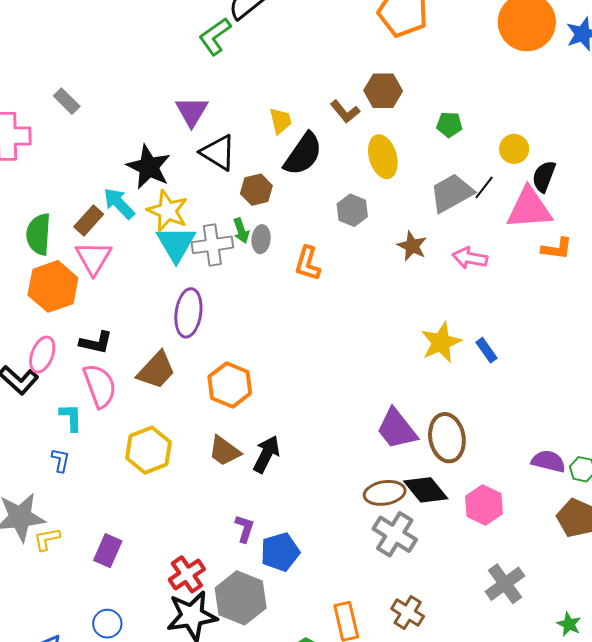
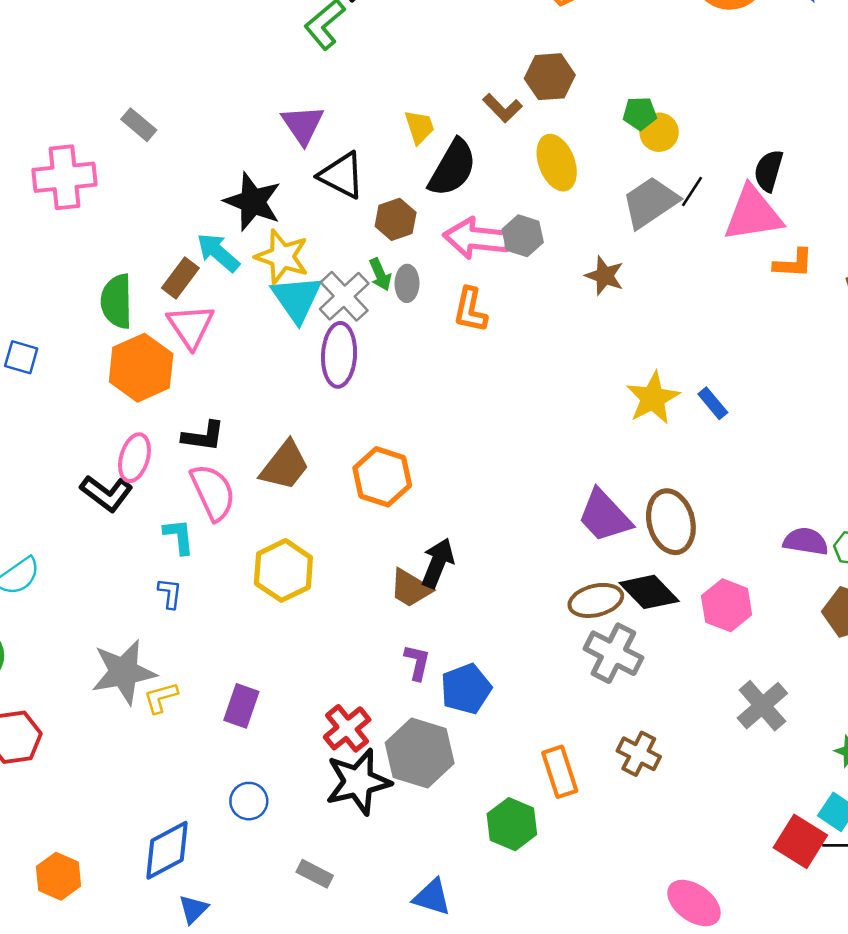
yellow circle: (514, 149) -> (659, 132), moved
gray cross: (212, 245) -> (344, 296), turned -30
pink arrow: (470, 258) -> (477, 238), moved, size x1.4
purple ellipse: (188, 313) -> (339, 355), moved
brown trapezoid: (224, 451) -> (410, 588), moved

